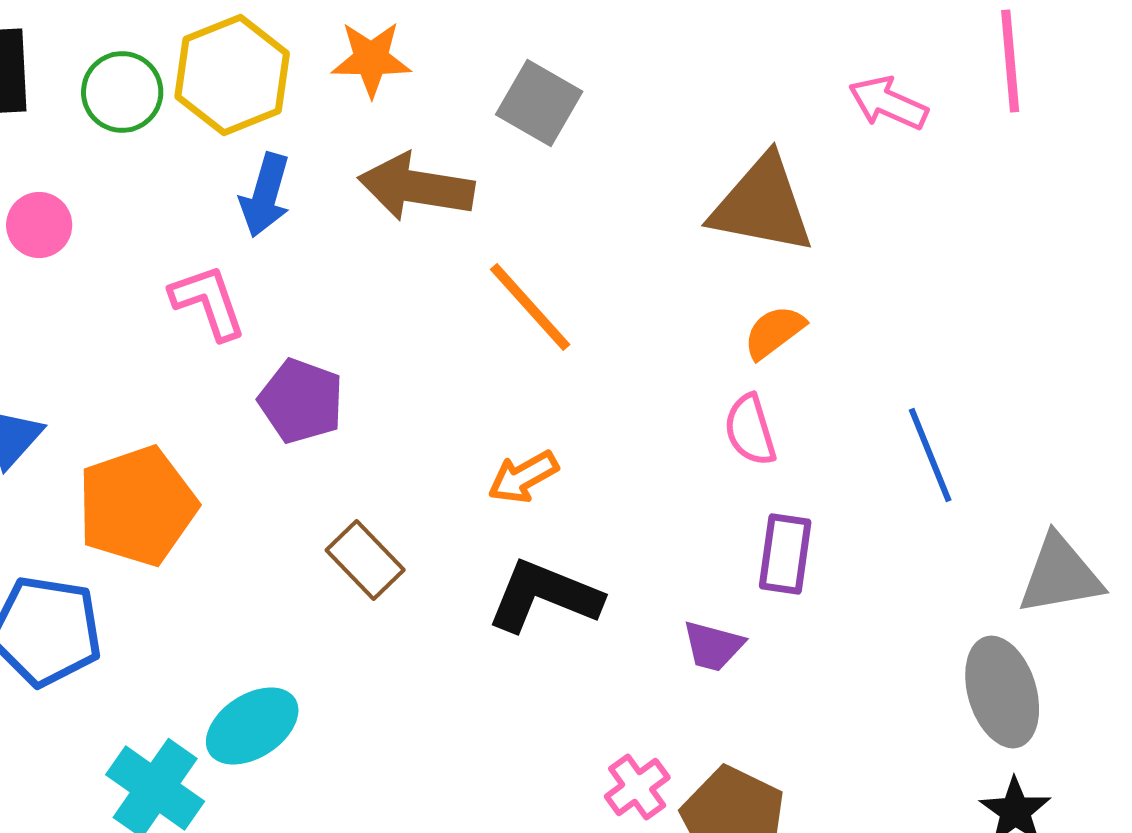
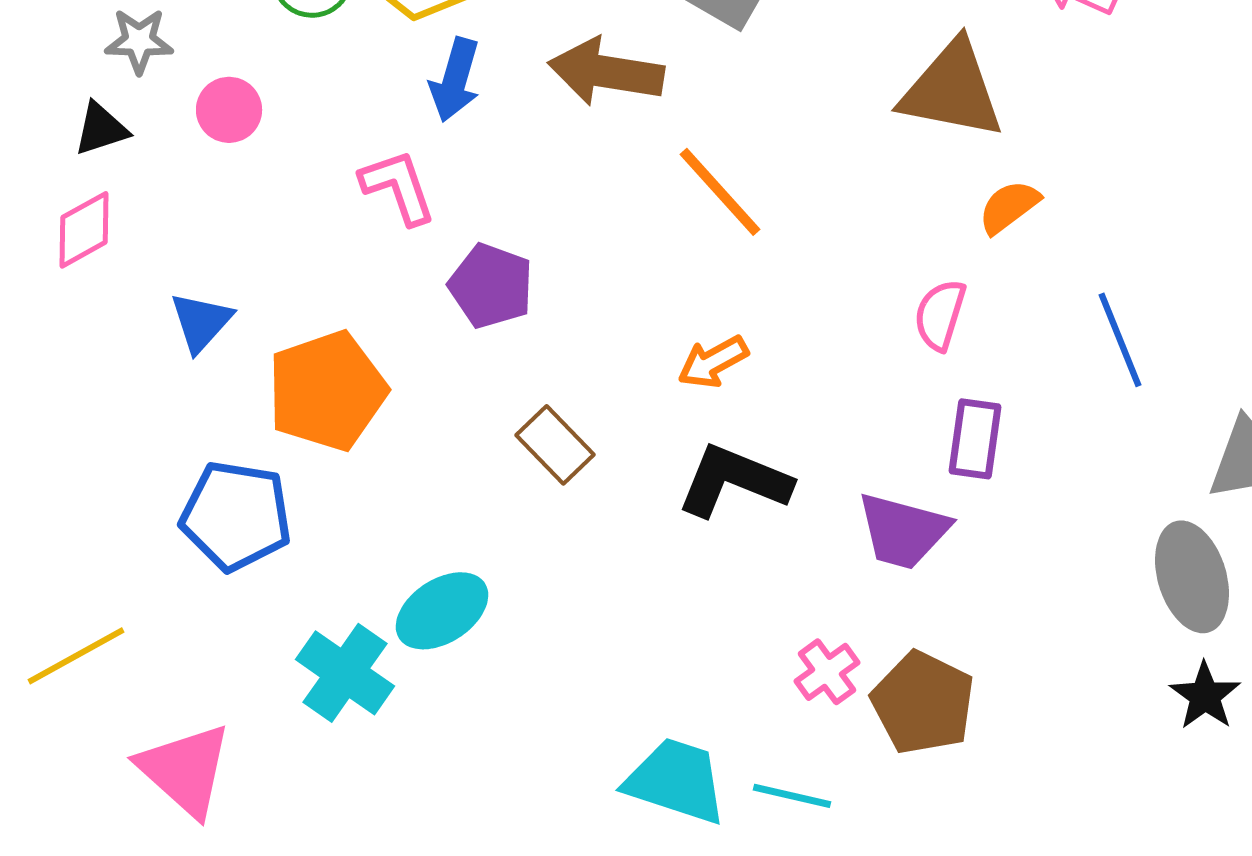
orange semicircle: (774, 332) -> (1009, 207), moved
pink semicircle: (750, 430) -> (940, 315), turned 34
purple trapezoid: (713, 646) -> (903, 531), size x1.5

